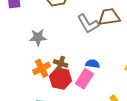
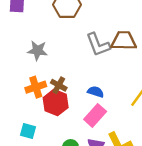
pink rectangle: (85, 79) -> (95, 115), moved

